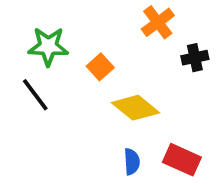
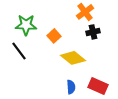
black cross: (195, 58) -> (93, 32), moved

